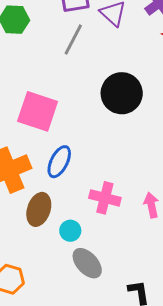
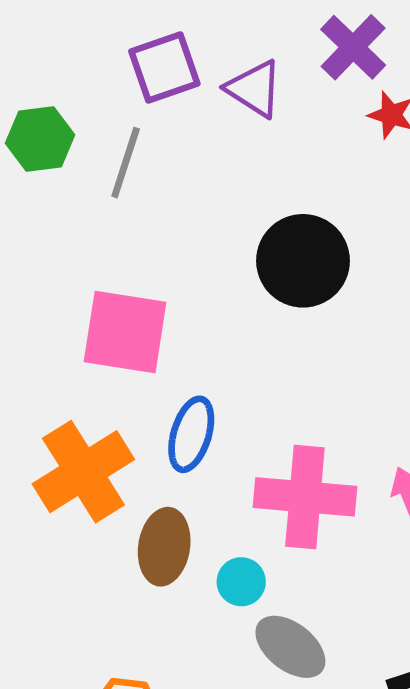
gray line: (73, 39) -> (126, 163), moved
pink cross: (105, 198) -> (305, 497), size x1.4

